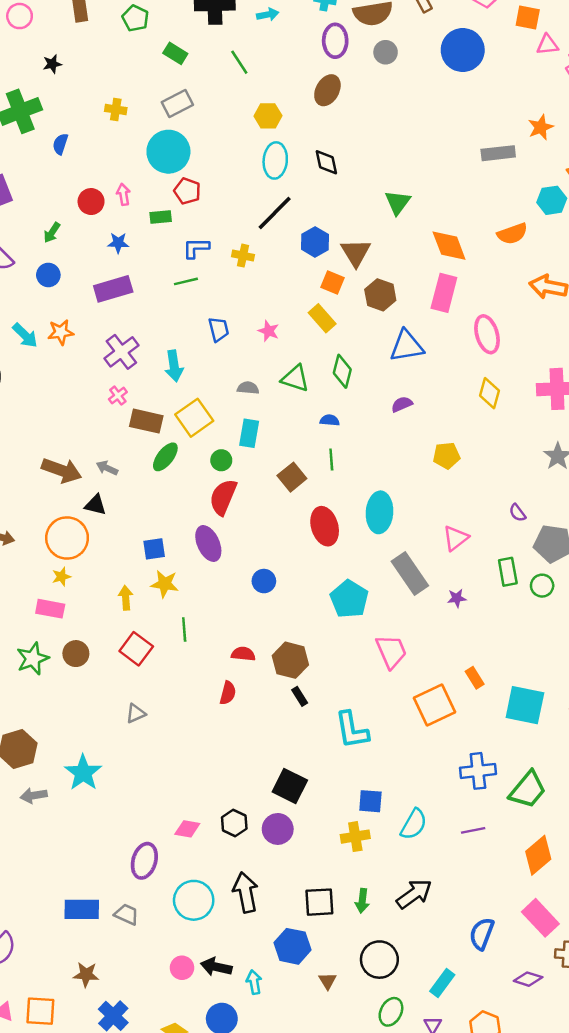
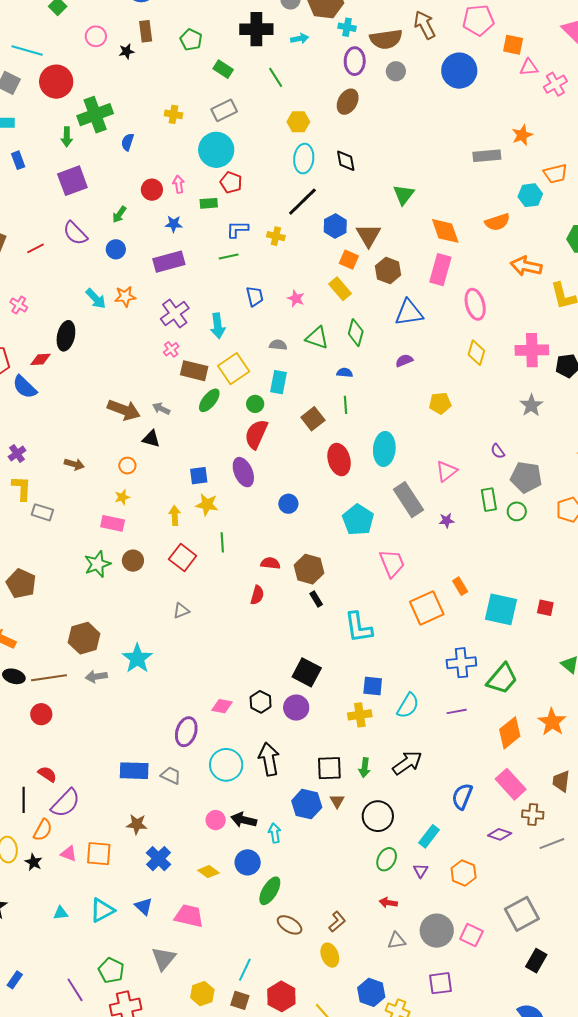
black star: (52, 64) -> (127, 51), moved
orange circle: (67, 538) -> (127, 466), size x0.5
brown triangle: (328, 981) -> (337, 801), moved

